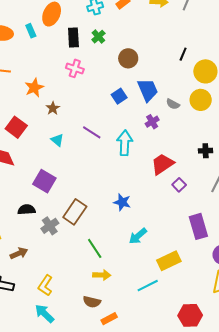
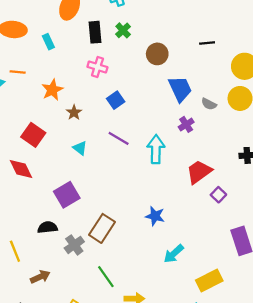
cyan rectangle: (31, 31) -> (48, 42), moved
black line: (183, 54) -> (207, 43), moved, turned 64
blue square: (119, 96) -> (116, 100), moved
purple square: (44, 181) -> (67, 195), turned 30
green line: (95, 248) -> (106, 277), moved

